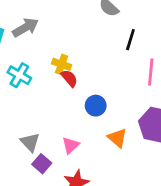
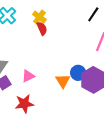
blue circle: (96, 106) -> (78, 73), moved

